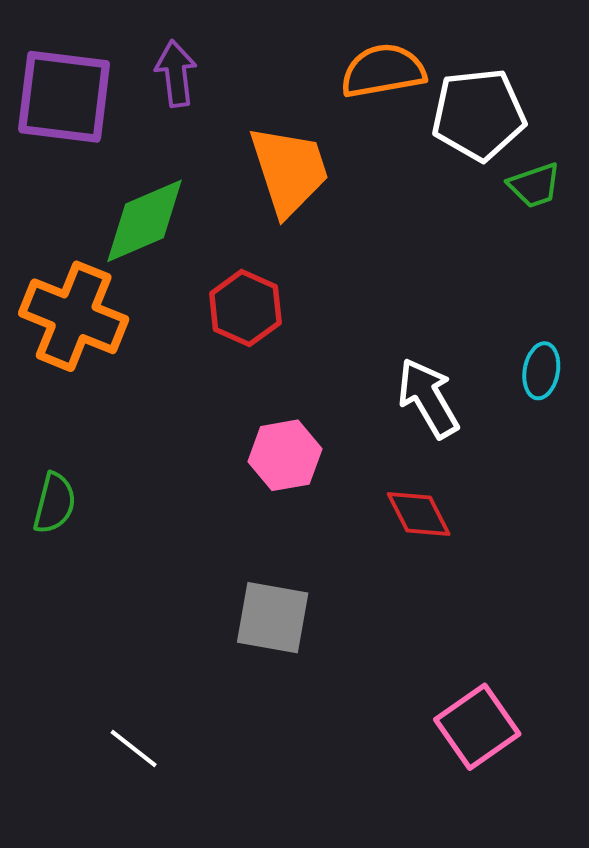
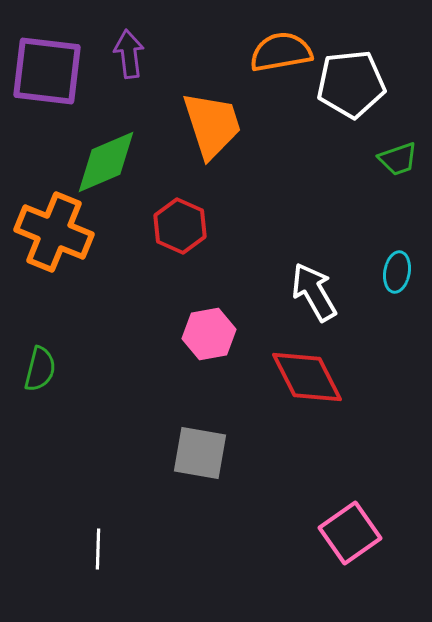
green trapezoid: (534, 185) -> (398, 159), moved
red diamond: (419, 514) -> (307, 377), size x1.5
white line: (134, 749) -> (98, 549), turned 54

